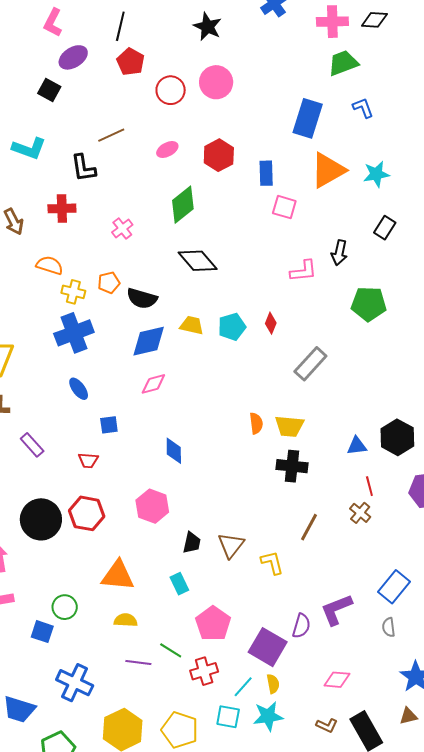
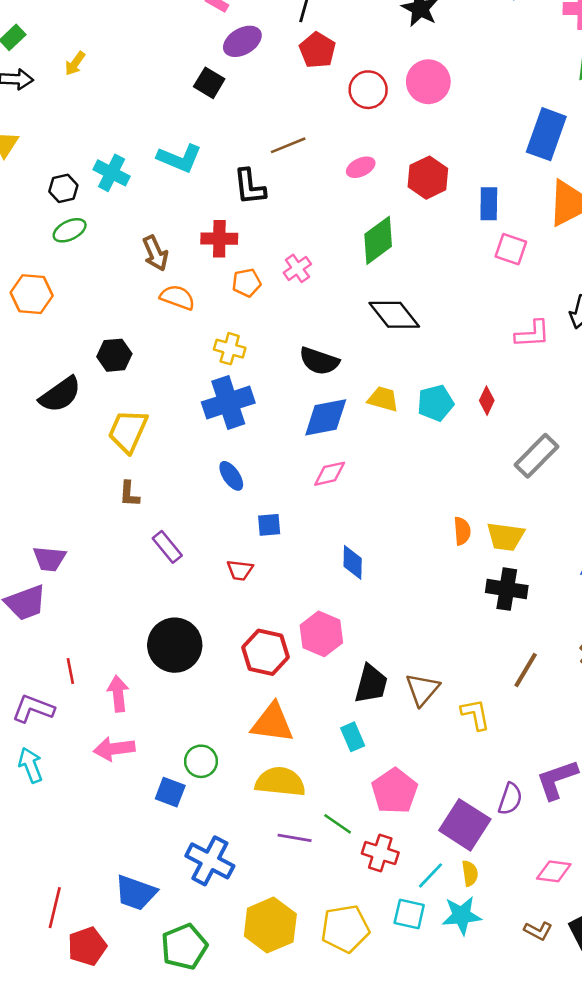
orange semicircle: (50, 265) -> (177, 297), moved
orange pentagon: (109, 283) -> (247, 283), moved
red hexagon: (87, 513) -> (265, 652), moved
black trapezoid: (192, 543) -> (371, 684), size x1.4
yellow semicircle: (126, 620) -> (280, 782), size x1.6
red cross: (204, 671) -> (380, 853), turned 32
yellow pentagon: (180, 730) -> (345, 929), turned -30

